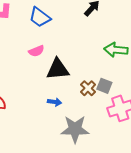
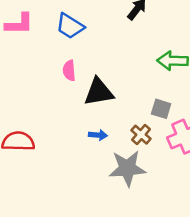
pink semicircle: (36, 51) -> (69, 71), turned 112
brown cross: (88, 88) -> (141, 135), moved

